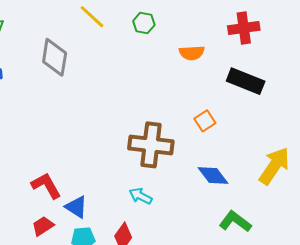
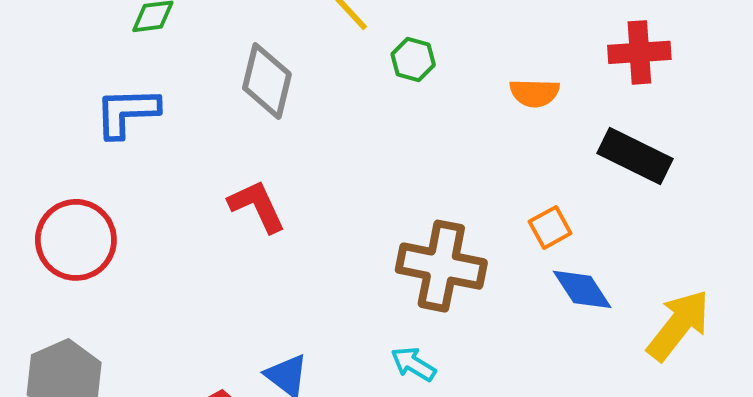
green hexagon: (144, 23) -> (413, 60), moved
blue diamond: (213, 175) -> (582, 289), moved
red L-shape: (46, 186) -> (257, 206), moved

